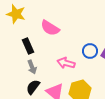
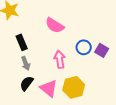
pink semicircle: (50, 28) -> (55, 25), moved
pink arrow: (66, 63) -> (60, 59), turned 66

